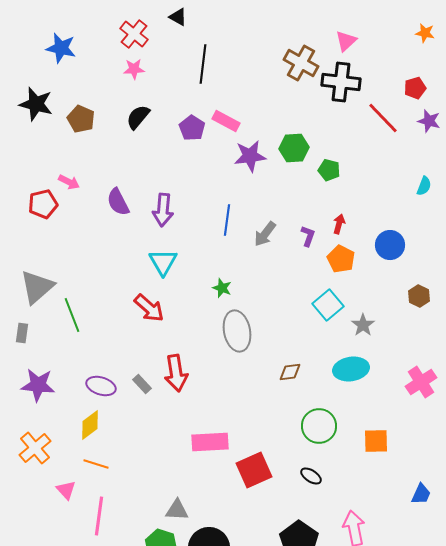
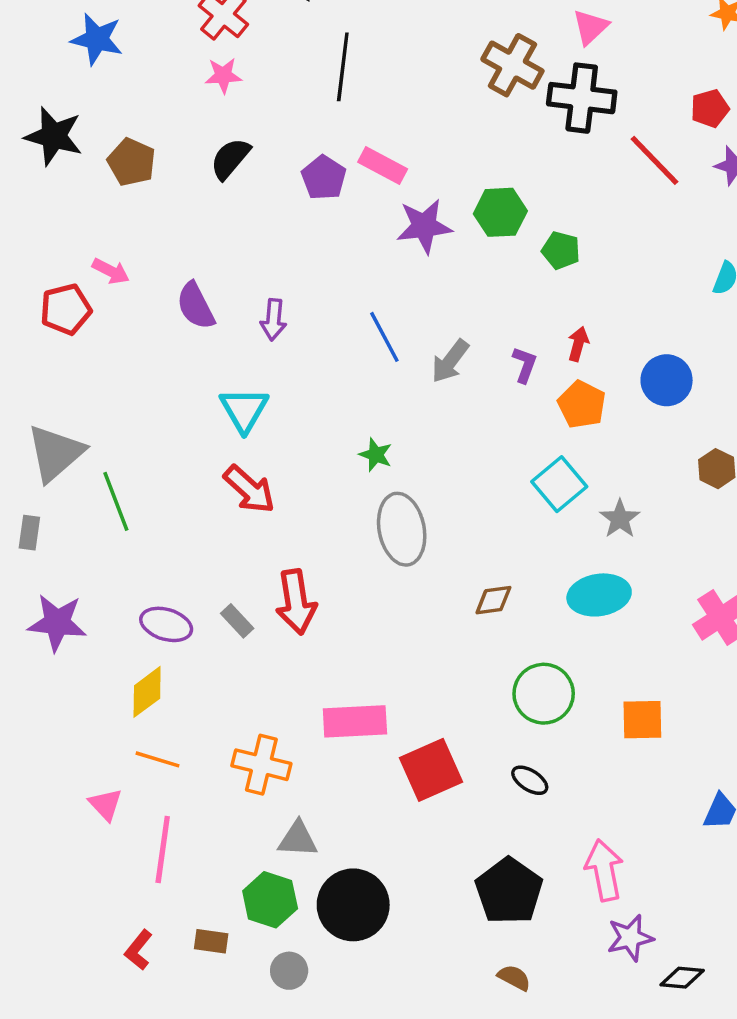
purple arrow: (163, 210) -> (274, 320), size x0.7
blue line: (227, 220) -> (384, 337), turned -36
cyan triangle: (163, 262) -> (244, 410), moved
orange cross: (35, 448) -> (261, 765), moved, turned -36

